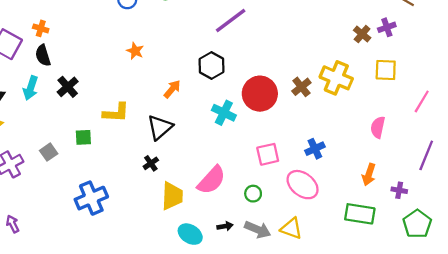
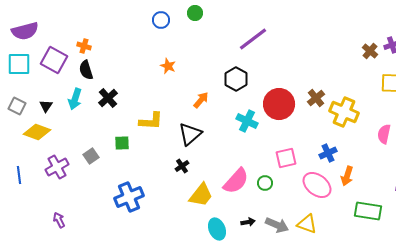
yellow cross: (336, 78) -> (344, 112), moved
orange arrow: (369, 175) -> (347, 176), moved
green circle: (253, 194) -> (265, 183), moved
yellow trapezoid: (172, 196) -> (201, 195), turned 36
cyan ellipse: (190, 234) -> (217, 229), turned 35

